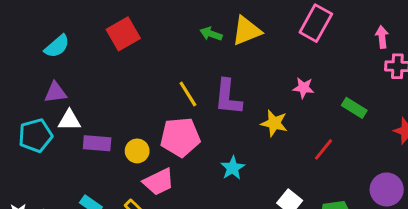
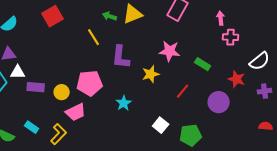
pink star: (303, 88) -> (170, 51), size x1.5
yellow line: (188, 94) -> (94, 37), moved
yellow star: (274, 123) -> (151, 74), turned -30
purple circle: (387, 189) -> (219, 102), moved

